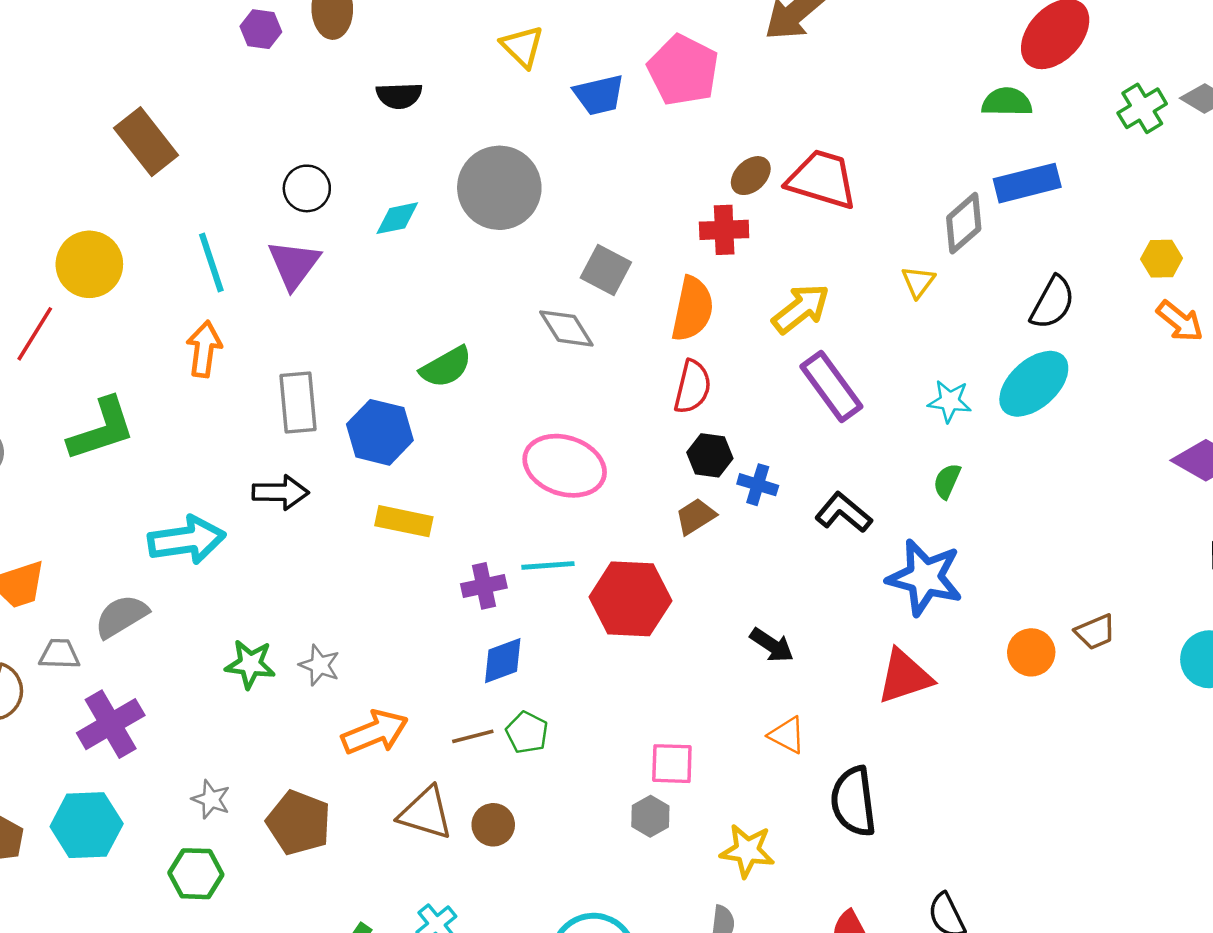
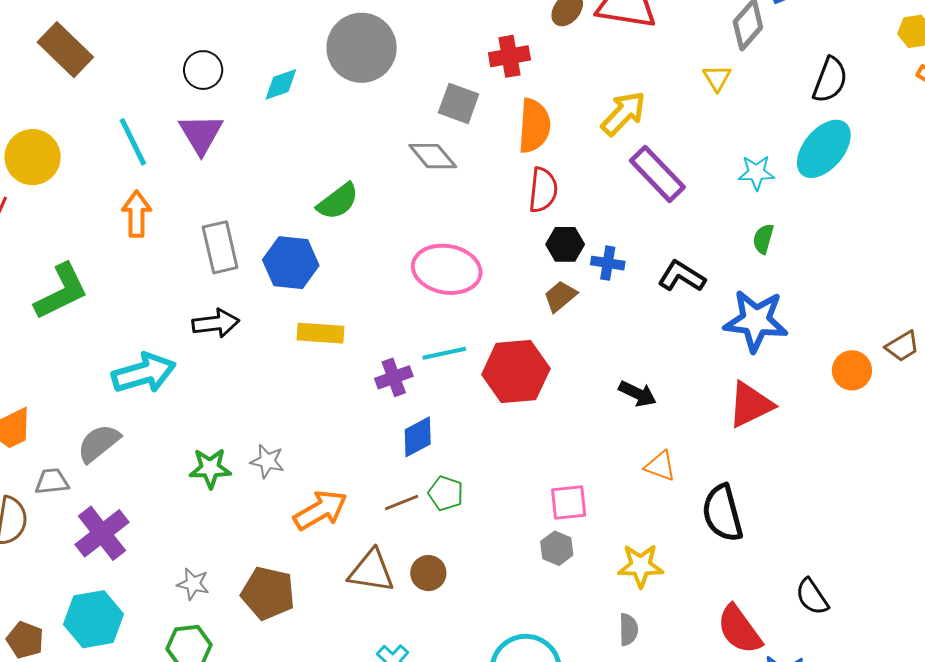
red cross: (724, 230) -> (509, 56), moved

